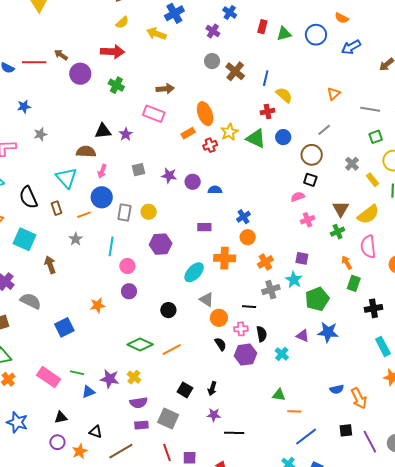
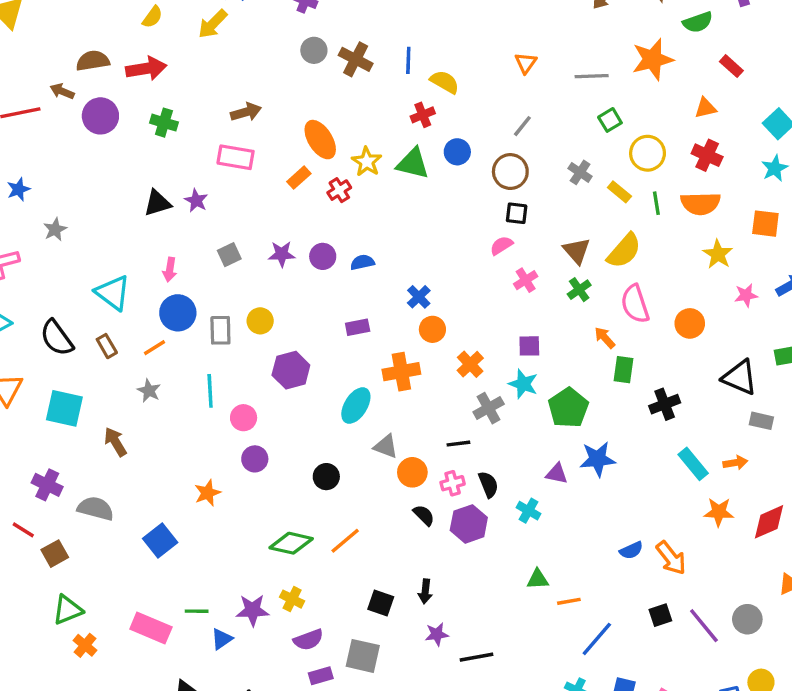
yellow arrow: (156, 34) -> (213, 24), turned -54
brown semicircle: (86, 152) -> (93, 61), moved

